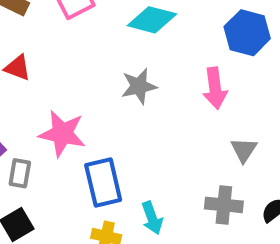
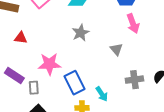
pink arrow: (215, 88) -> (133, 23), moved
gray triangle: (244, 150) -> (116, 49), moved

